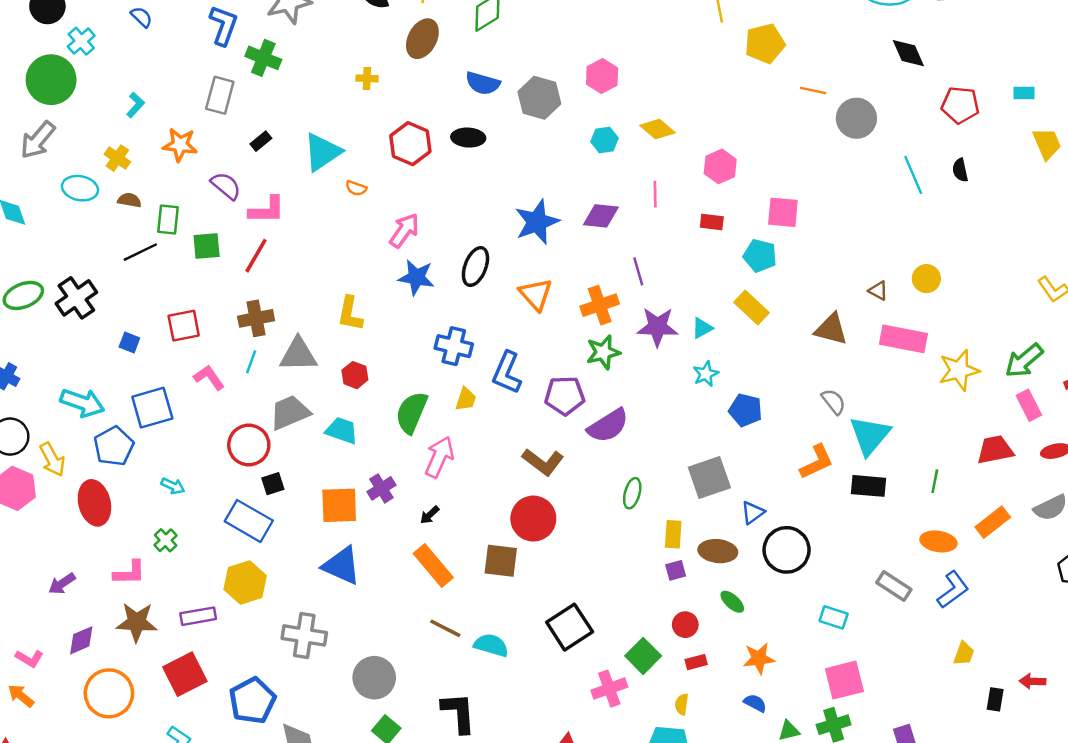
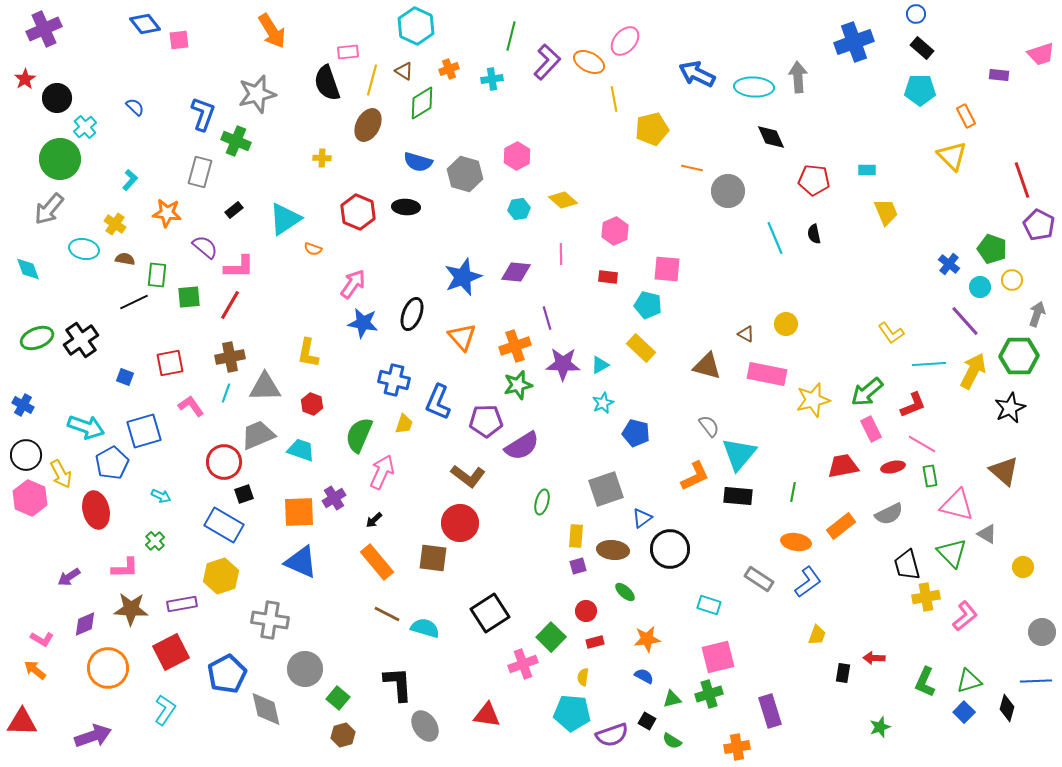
gray circle: (374, 678) -> (305, 669), moved

